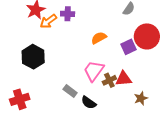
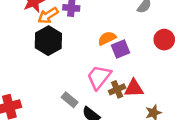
red circle: (147, 36) -> (164, 40), size x0.7
purple square: (129, 47) -> (120, 49), moved
black hexagon: (33, 57) -> (48, 41), moved

